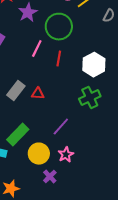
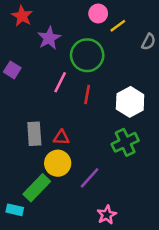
gray rectangle: (16, 91) -> (34, 134), turned -42
yellow circle: (39, 154) -> (58, 163), moved
pink star: (66, 155) -> (107, 215), moved

